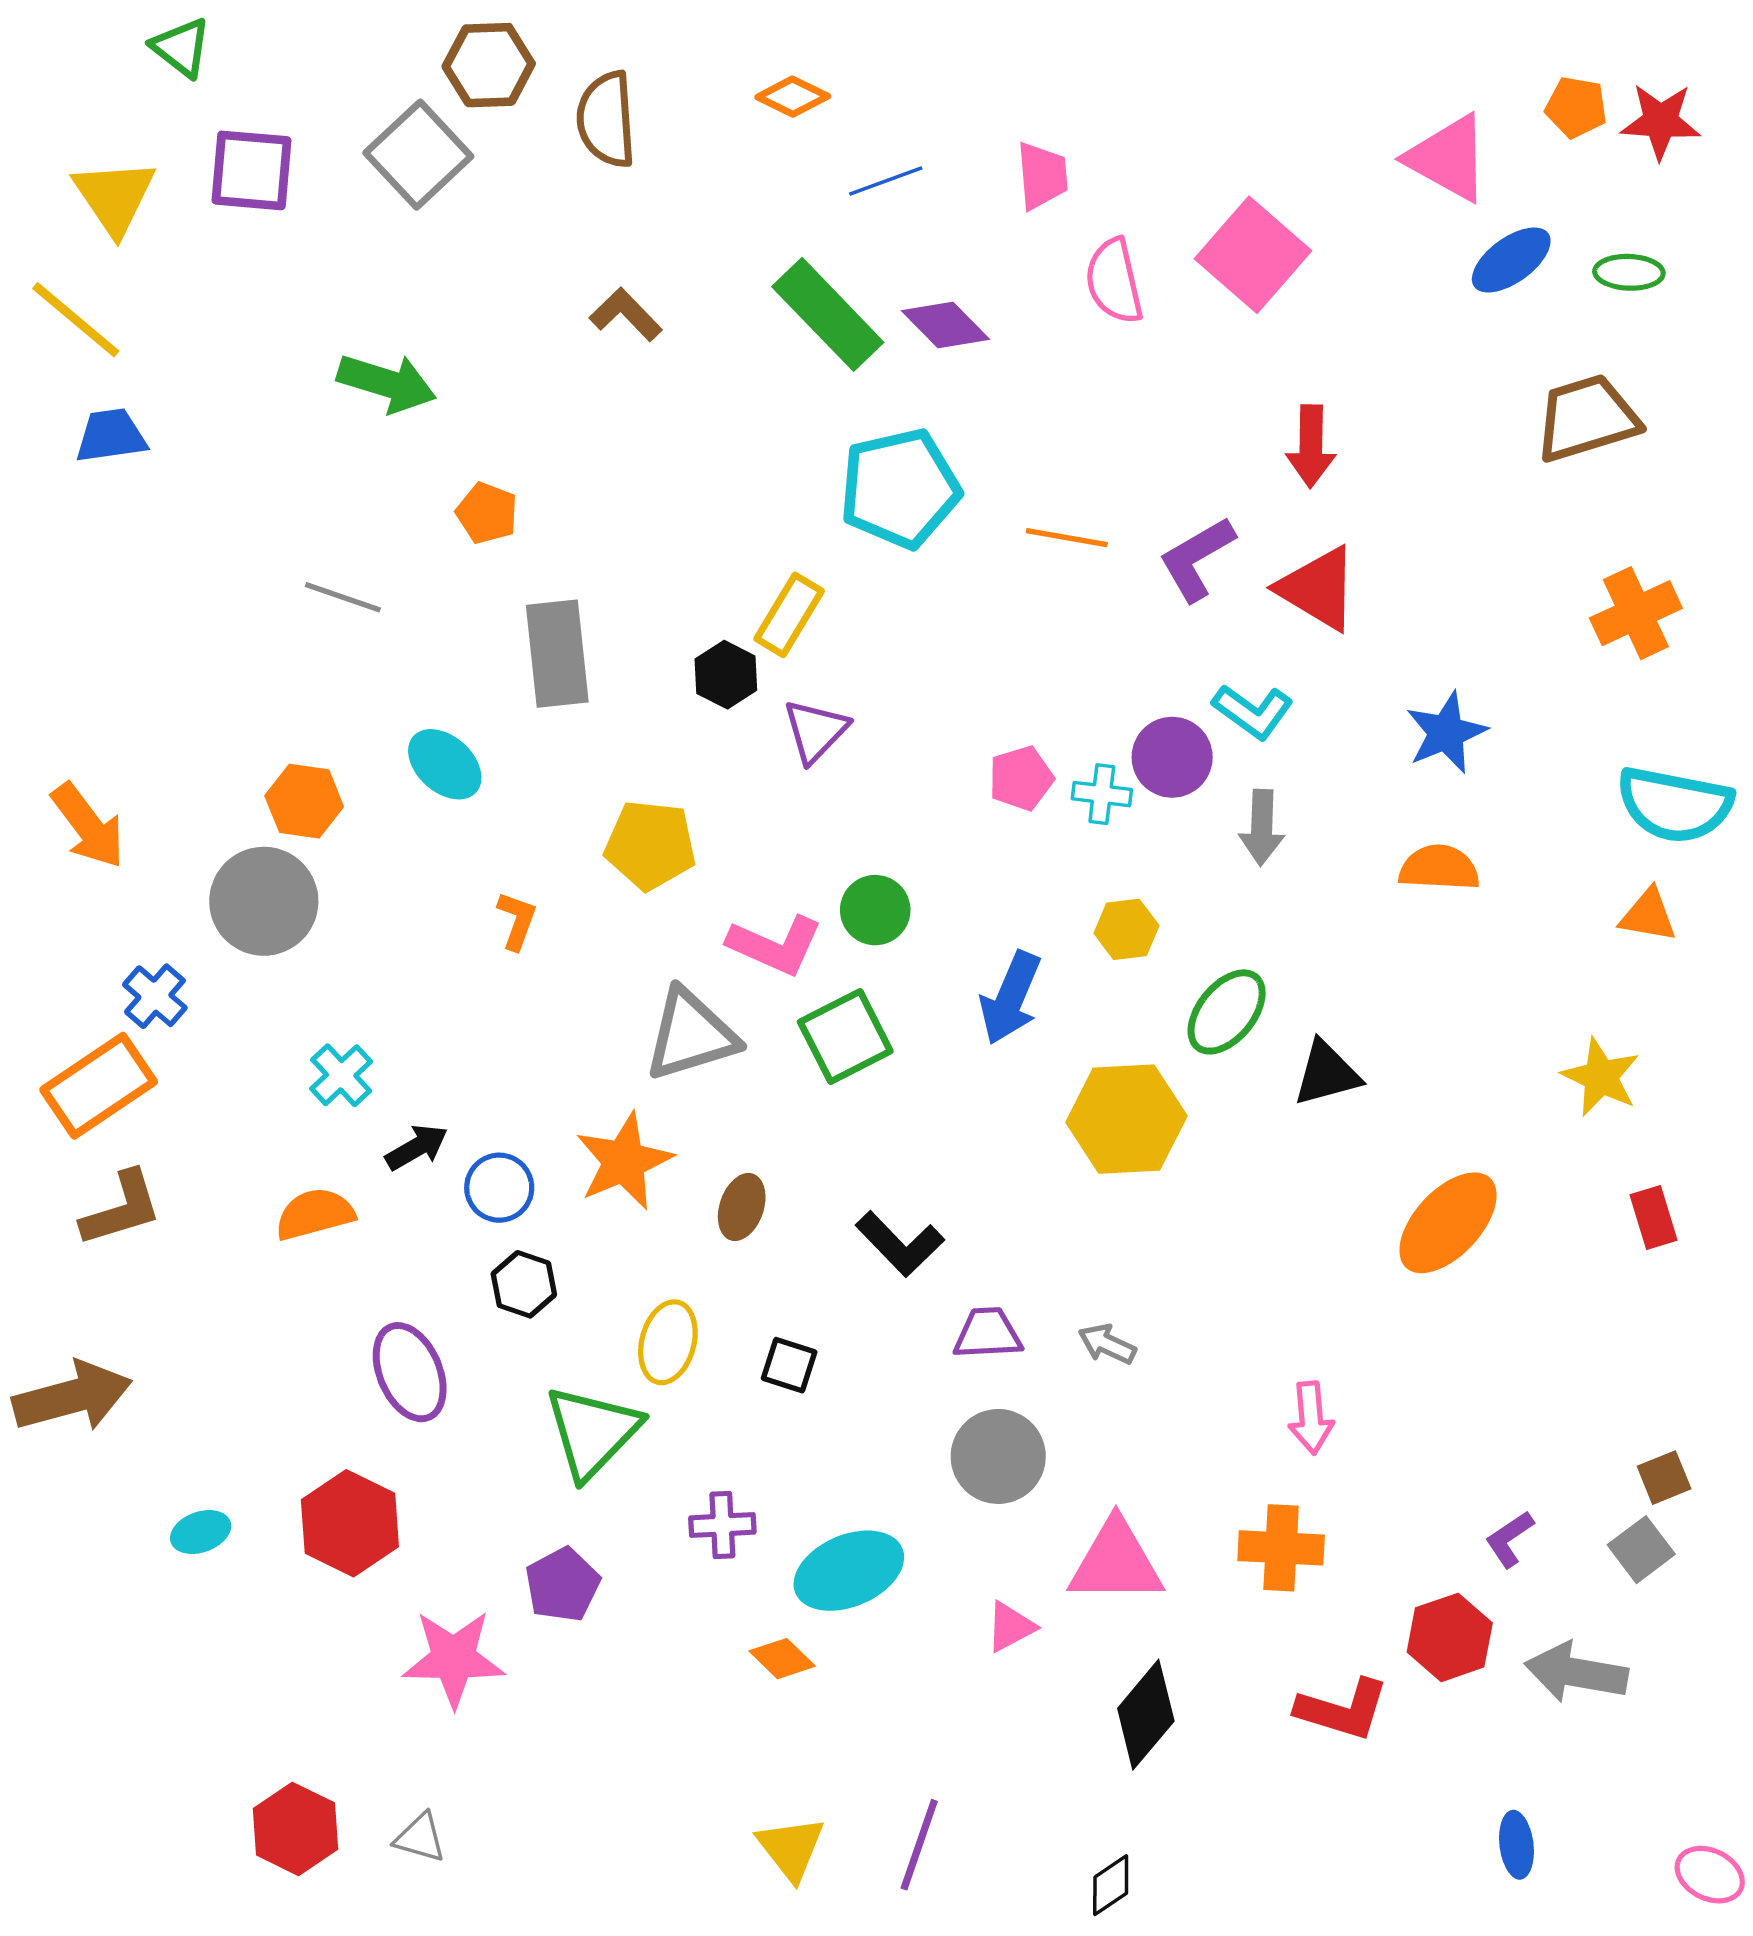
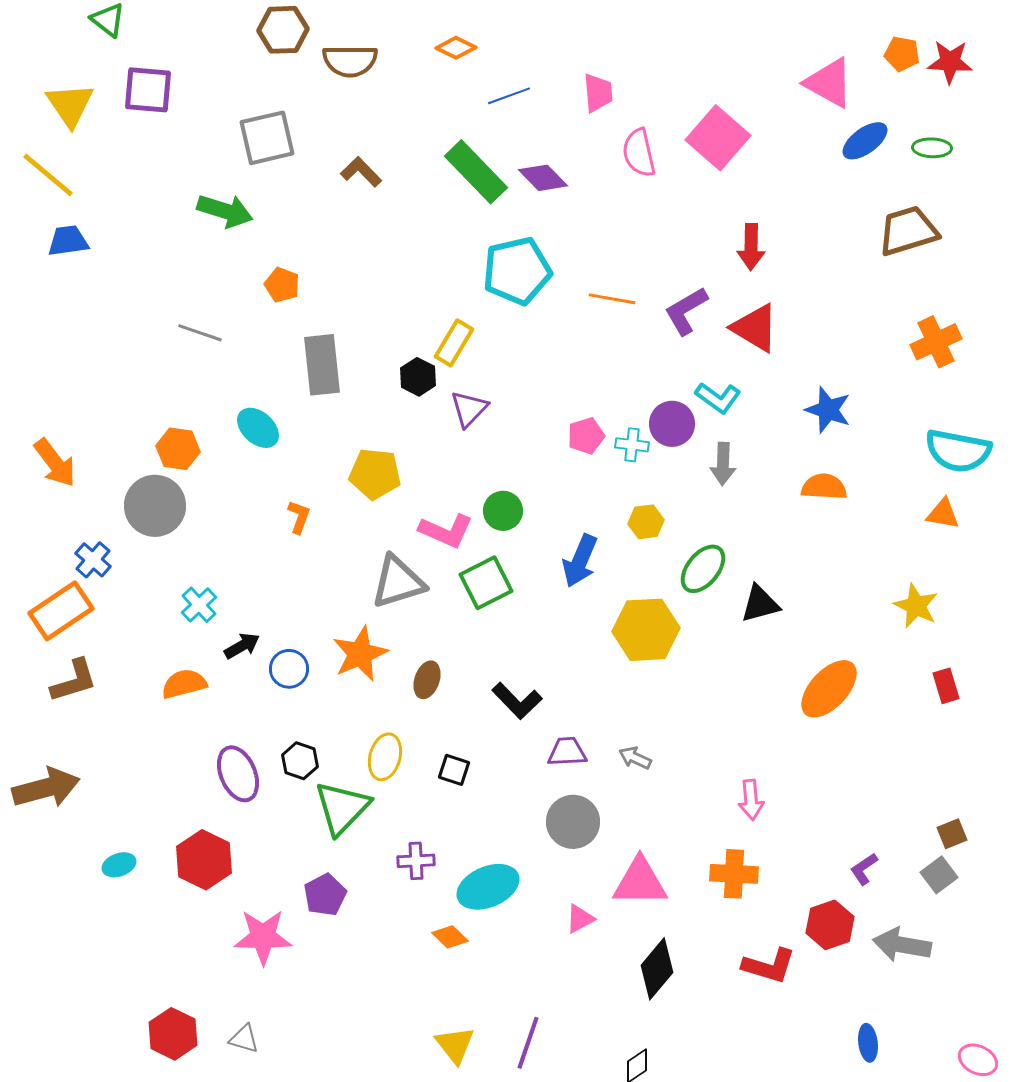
brown semicircle: (606, 119) -> (350, 61), turned -86
gray square: (418, 155) -> (267, 138), moved, turned 30
blue star: (1446, 733) -> (828, 410), turned -30
black hexagon: (524, 1284) -> (300, 761), moved

